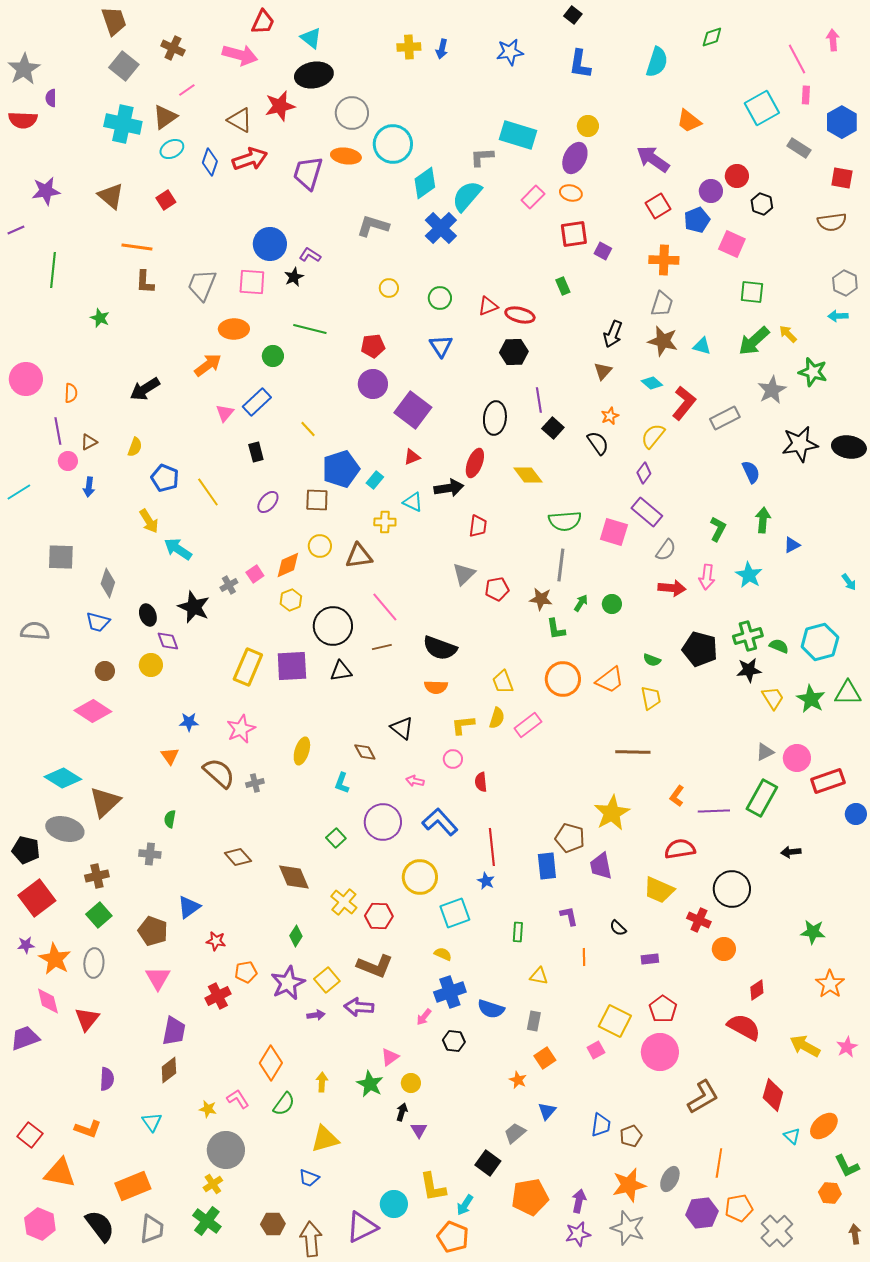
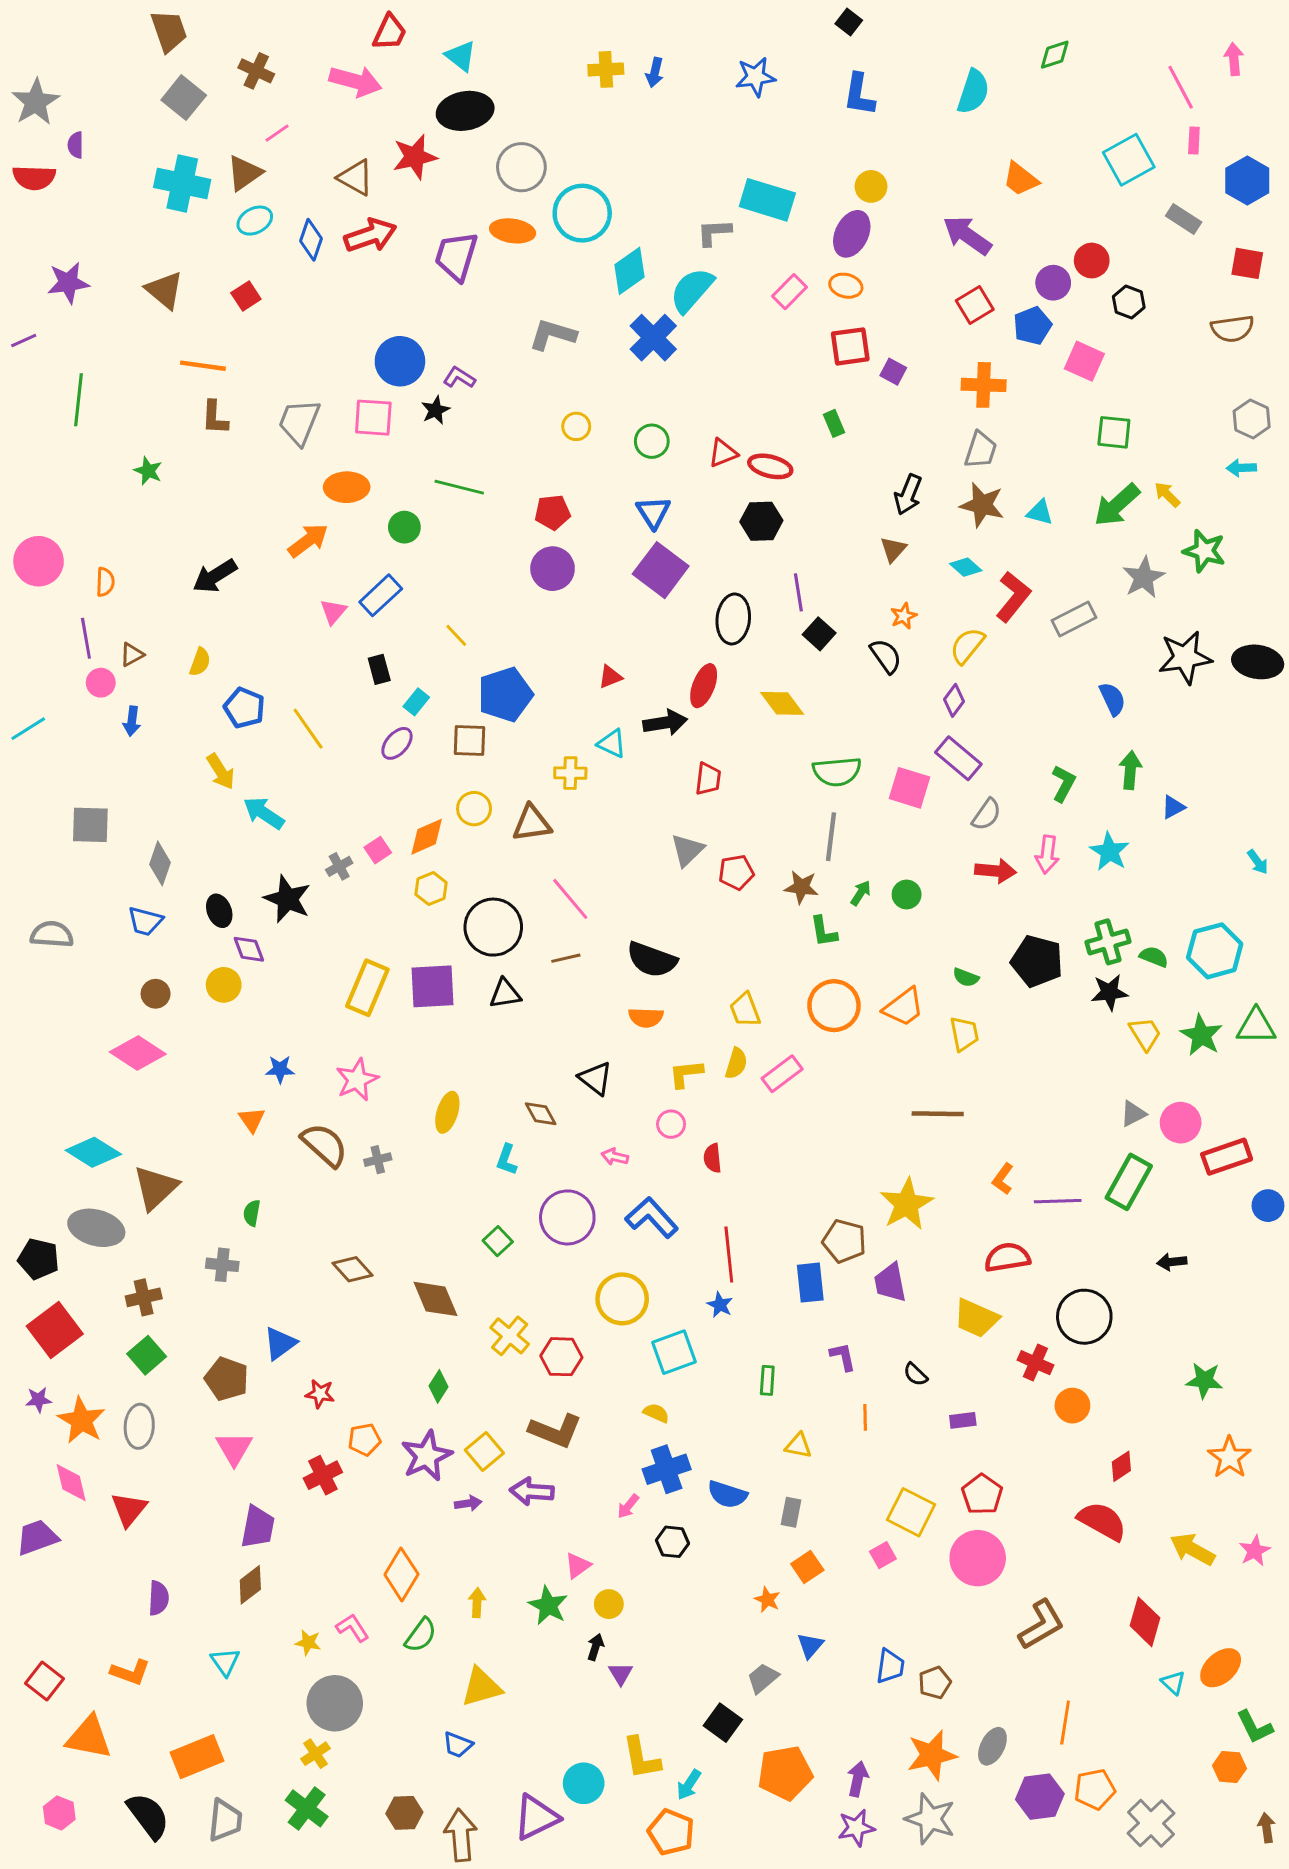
purple square: (413, 410) -> (661, 570), moved
cyan rectangle: (375, 480) -> (416, 702), moved
pink hexagon: (40, 1224) -> (59, 1813), size x0.7

